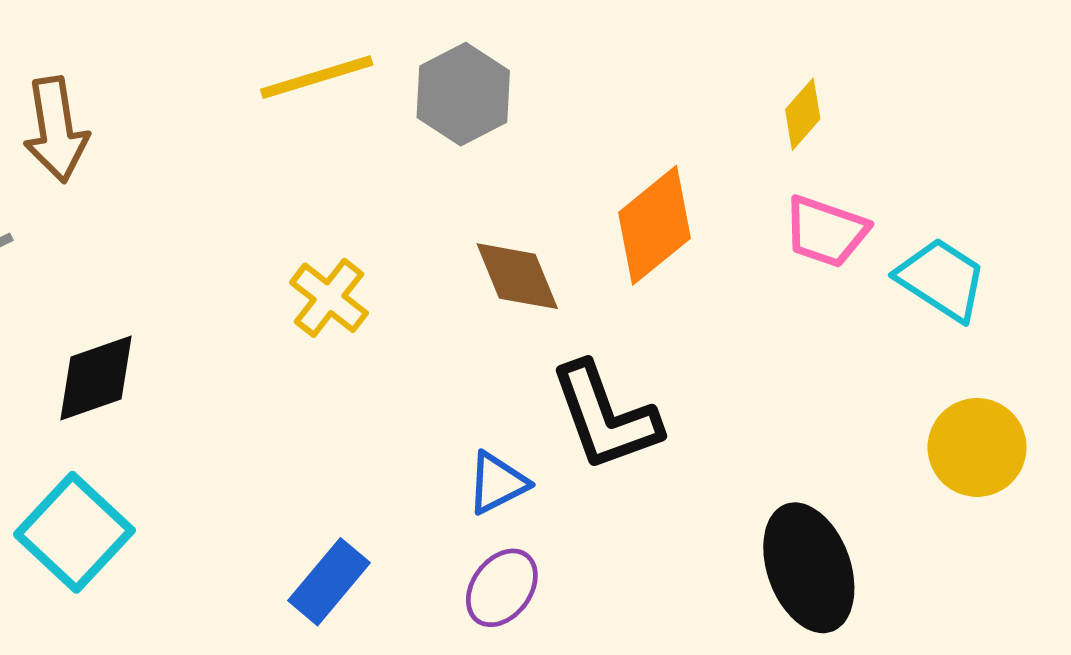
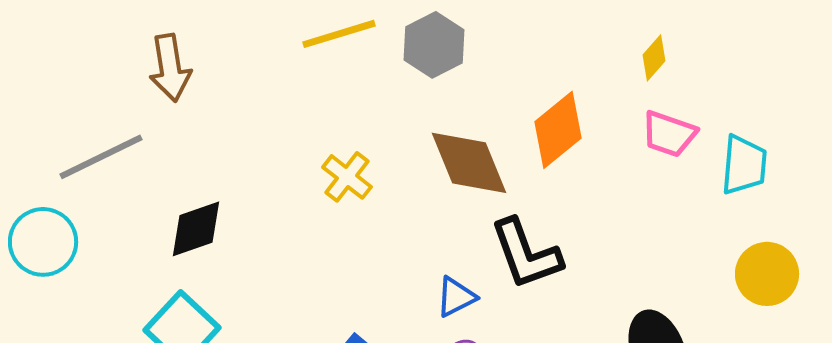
brown diamond: (517, 276) -> (469, 163), size x1.4
cyan trapezoid: (942, 279) -> (744, 165), turned 62

